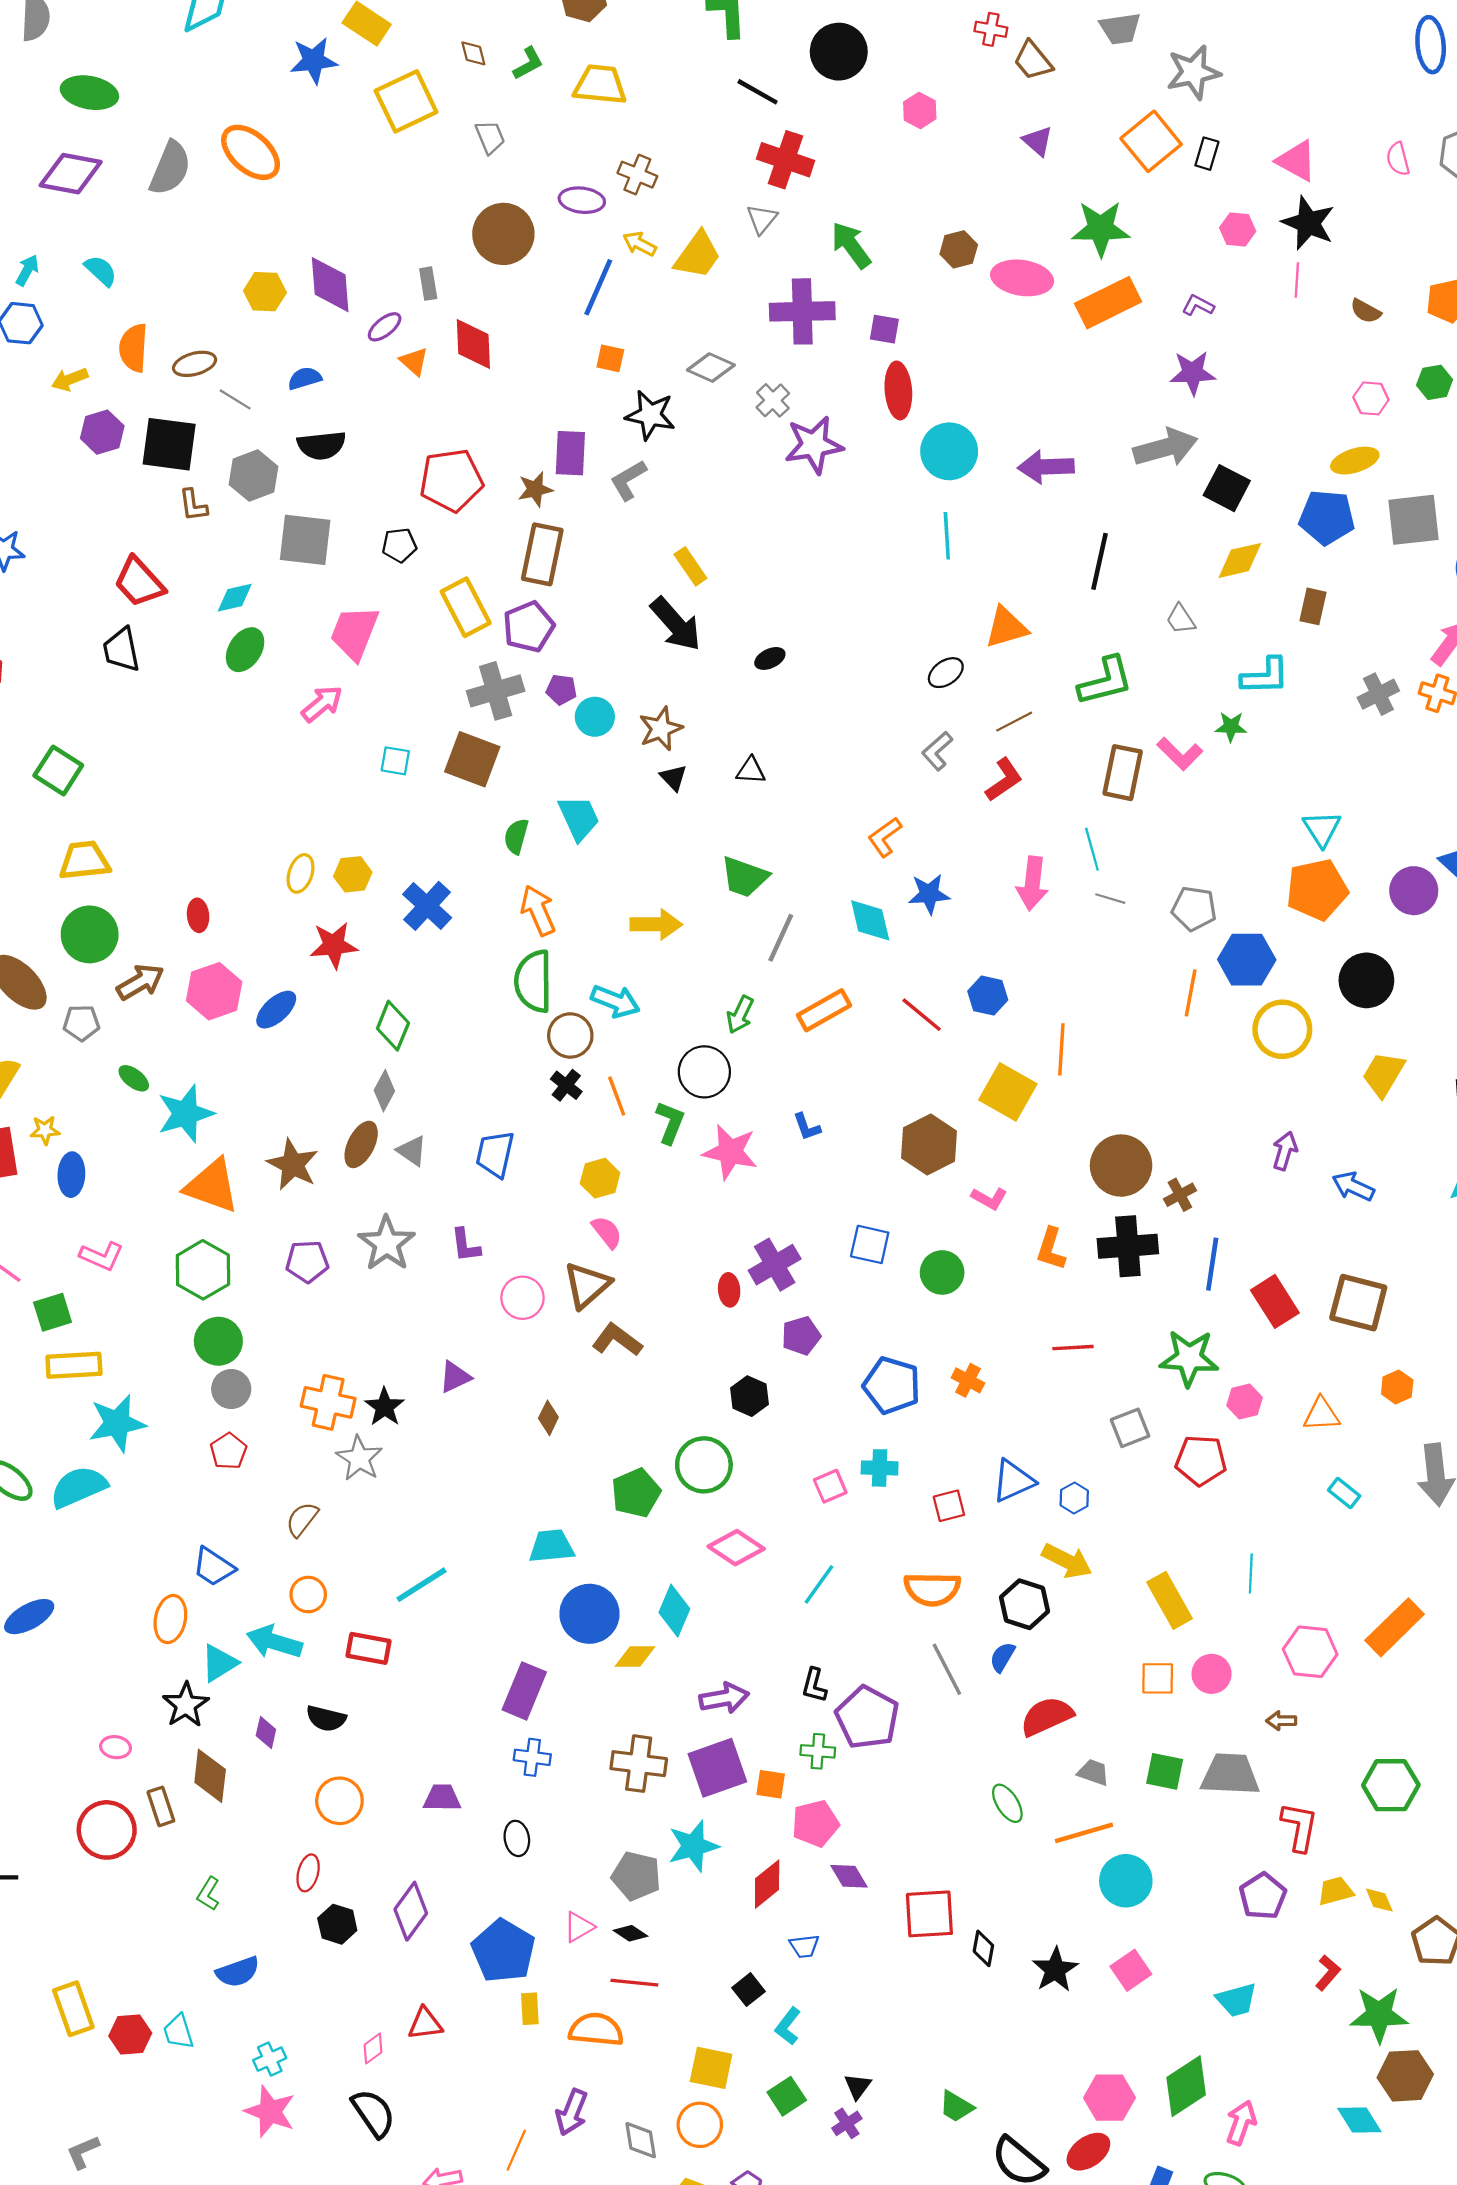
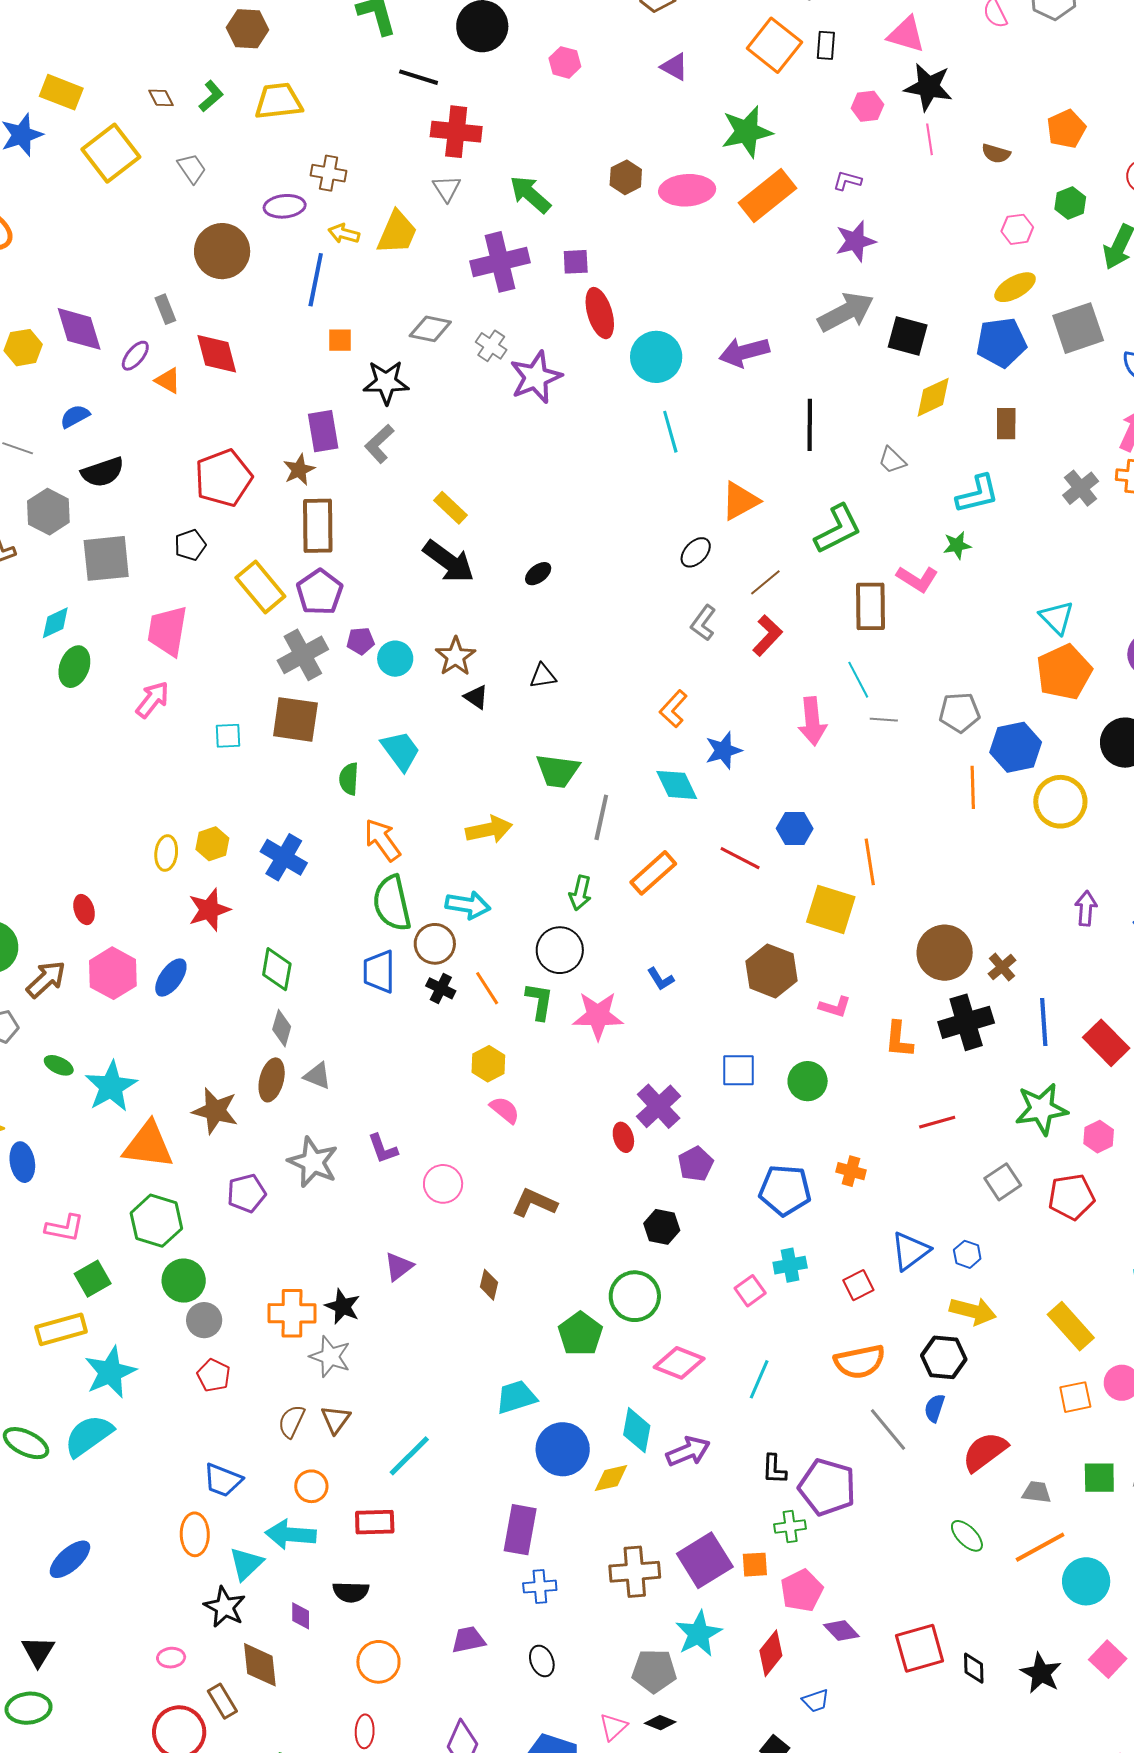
blue trapezoid: (495, 1154) -> (379, 972), moved
brown triangle: (587, 1285) -> (336, 1419), moved, size x0.7
green square: (53, 1312) -> (93, 1279), moved
purple arrow: (724, 1698) -> (688, 1451), moved

